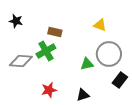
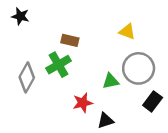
black star: (16, 21) -> (20, 16), moved
gray diamond: (21, 61) -> (27, 77), turned -65
red star: (49, 90) -> (83, 103), moved

